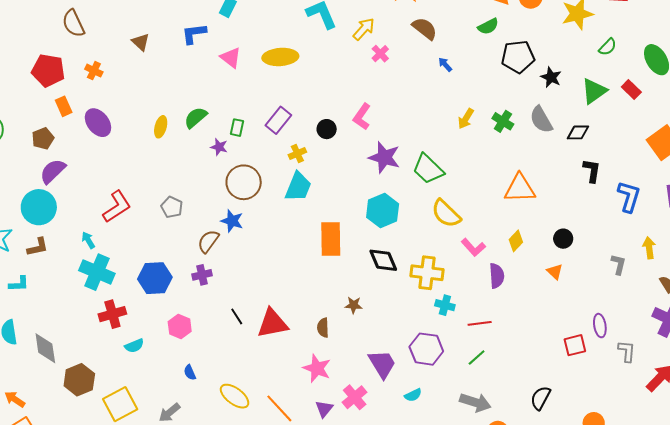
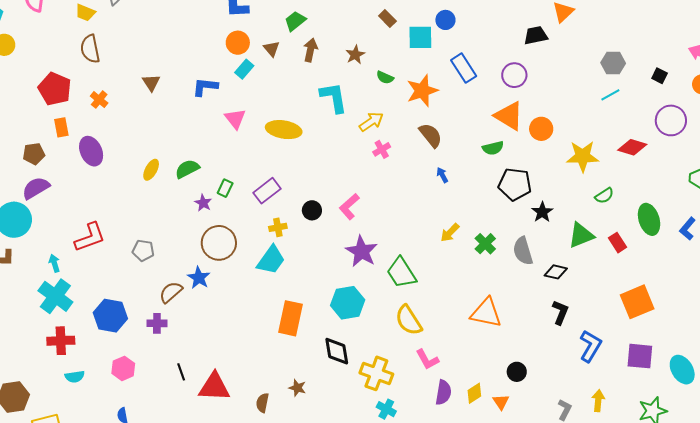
gray pentagon: (172, 207) -> (143, 250), turned -30
yellow diamond: (516, 241) -> (474, 393), moved

